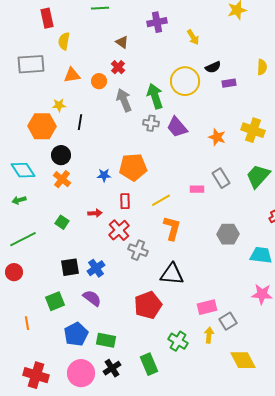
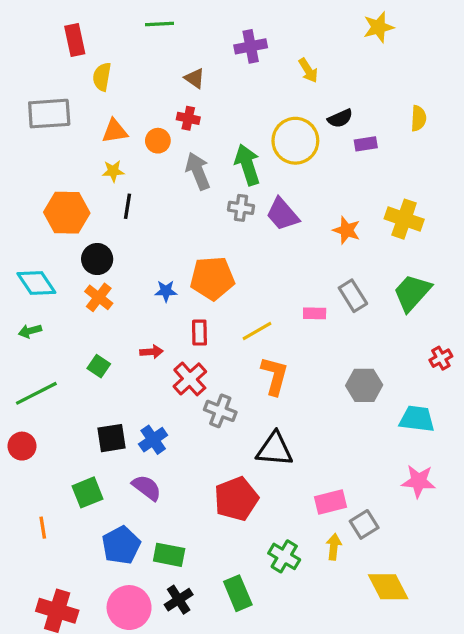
red cross: (118, 67) -> (188, 118), turned -32
yellow star: (59, 105) -> (113, 171), moved

